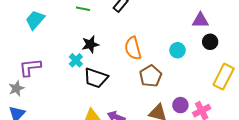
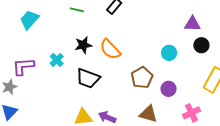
orange semicircle: (133, 48) -> (110, 49), moved, turned -30
cyan cross: (76, 60) -> (57, 60), moved
purple circle: (180, 105) -> (168, 89), moved

